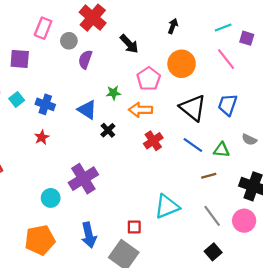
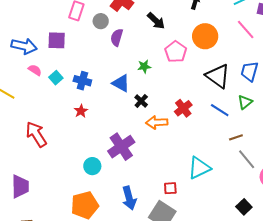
orange arrow: (141, 110) -> (157, 122), moved
green triangle: (221, 150) -> (245, 102), moved, turned -42
gray line: (212, 216) -> (247, 159), moved

